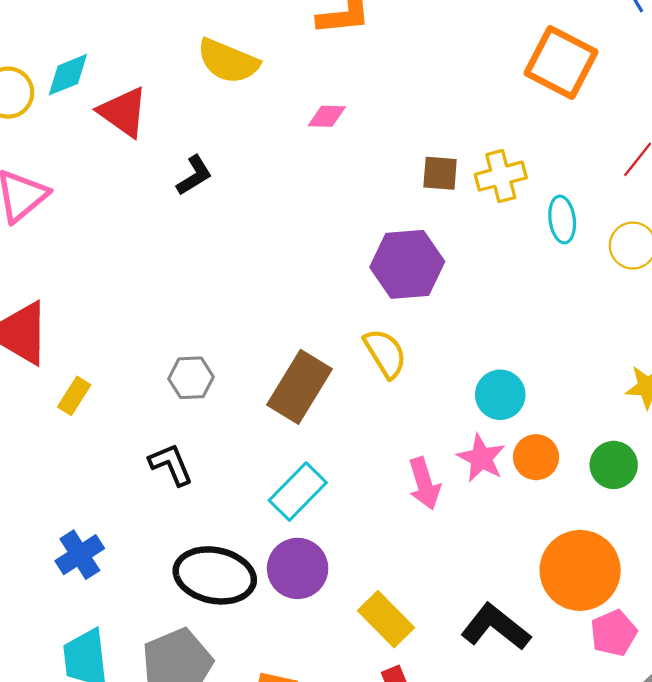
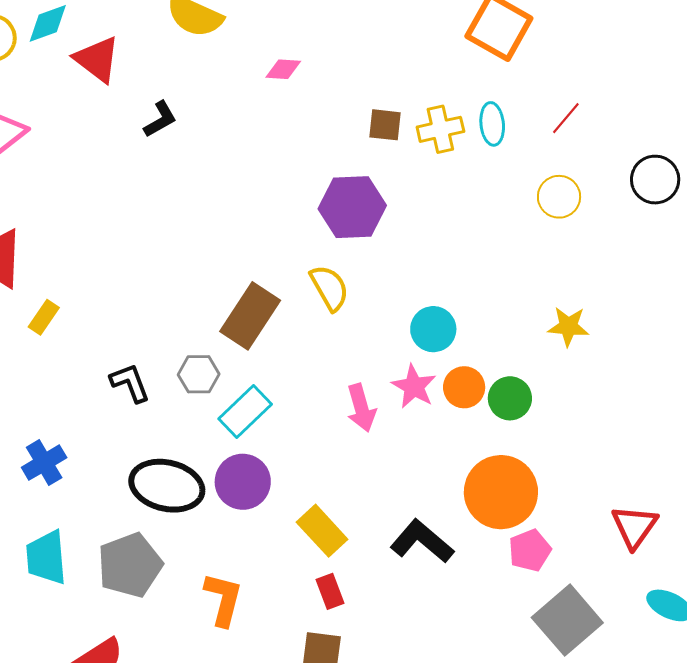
cyan ellipse: (562, 220) -> (492, 124), moved
gray hexagon: (191, 378) -> (199, 374), moved
green circle: (614, 465) -> (510, 398), moved

